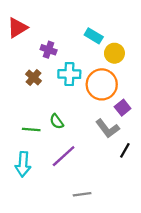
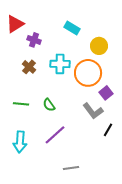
cyan rectangle: (94, 36) -> (72, 28), moved
purple cross: (49, 50) -> (34, 40), moved
green line: (31, 130) -> (21, 104), moved

